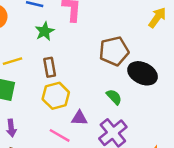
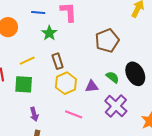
black ellipse: (143, 73) -> (135, 74), moved, turned 45
purple triangle: (79, 118) -> (92, 86), moved

